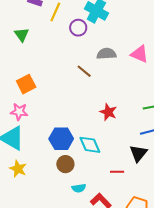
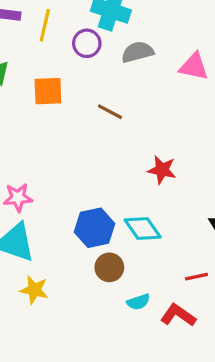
gray semicircle: (106, 54) -> (138, 52), moved
orange square: (26, 84) -> (48, 91), moved, turned 36
red line: (117, 172) -> (197, 277), moved

